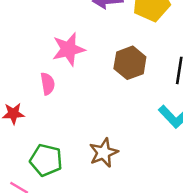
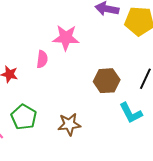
brown hexagon: (130, 63) -> (107, 81), moved

